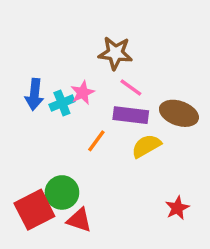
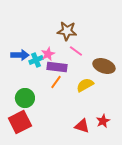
blue arrow: (34, 94) -> (20, 55), turned -96
purple rectangle: (131, 115) -> (57, 67), moved
green circle: (62, 192) -> (25, 98), moved
red triangle: (79, 220) -> (82, 126), moved

